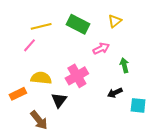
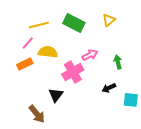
pink arrow: (101, 48) -> (90, 55), moved
yellow semicircle: (41, 78) -> (48, 52), moved
orange rectangle: (18, 94) -> (25, 64), moved

